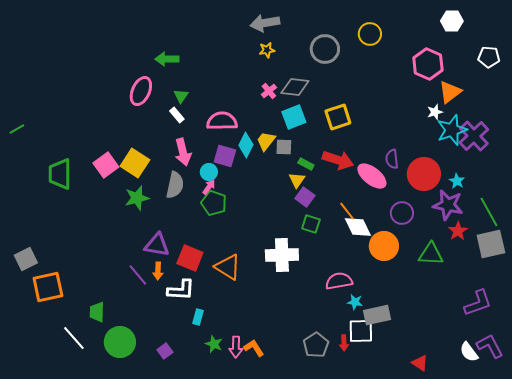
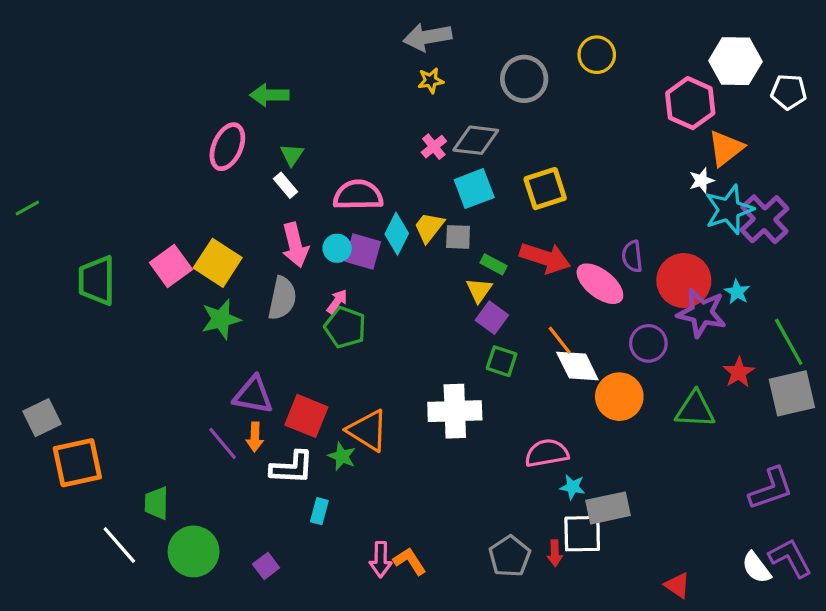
white hexagon: (452, 21) -> (735, 61), moved, size x1.4
cyan circle: (209, 172) -> (337, 248), moved
purple star: (448, 205) -> (702, 313), moved
green star: (214, 344) -> (342, 456), moved

